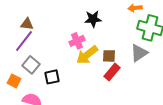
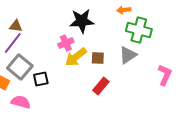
black star: (93, 19) -> (82, 21), size x1.4
gray square: (31, 65) -> (20, 67), size x1.4
red rectangle: (112, 72) -> (101, 86), moved

